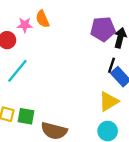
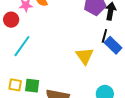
yellow triangle: (109, 101) -> (85, 56), moved, turned -30

